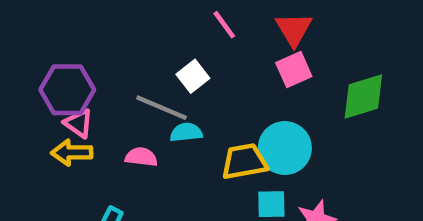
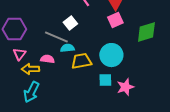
pink triangle: (78, 123) -> (19, 54), moved, turned 32
yellow arrow: (72, 153) -> (30, 69), moved
yellow trapezoid: (244, 161) -> (81, 61), moved

